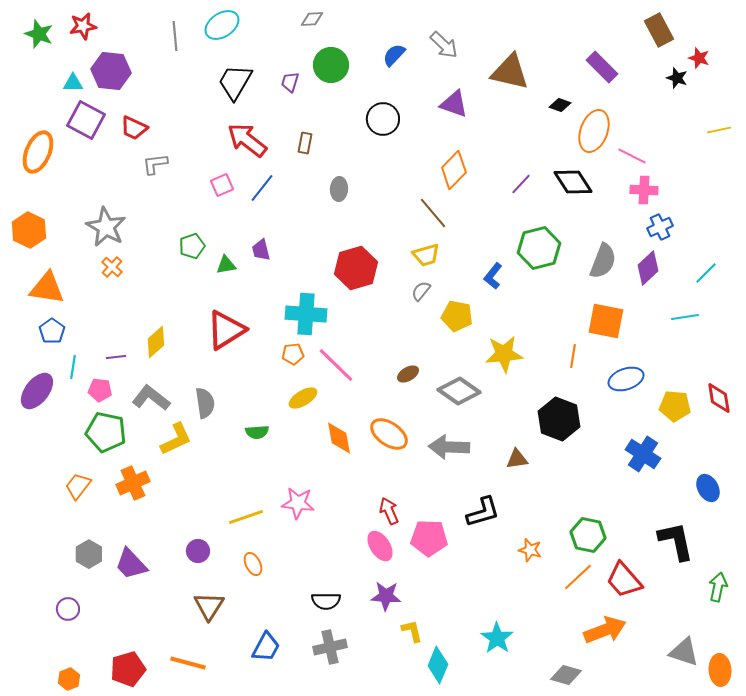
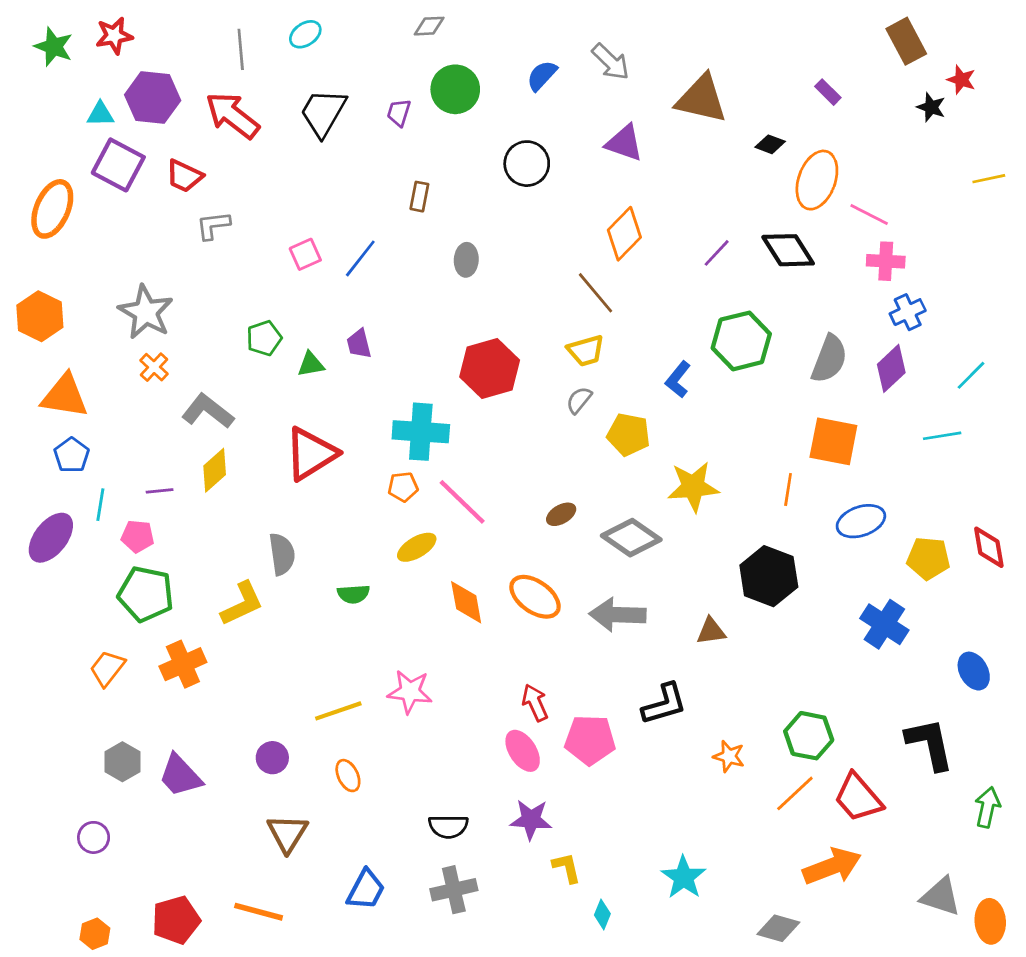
cyan ellipse: (222, 25) -> (305, 34), size x0.7
purple rectangle: (602, 67) -> (828, 92), size x0.6
red arrow: (247, 140) -> (232, 115), moved
gray L-shape: (151, 398) -> (208, 411), moved
cyan diamond: (438, 665) -> (602, 914), size x0.6

